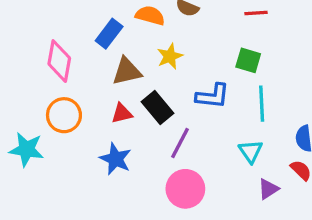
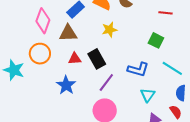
brown triangle: (127, 71) -> (68, 33), moved
blue L-shape: (213, 96) -> (138, 69), moved
cyan line: (262, 104) -> (172, 68), moved, turned -65

